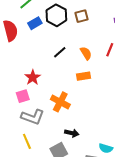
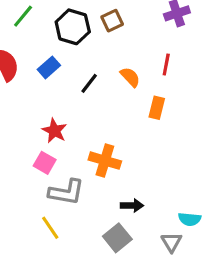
blue rectangle: (35, 23) -> (49, 67), moved
orange rectangle: (83, 76) -> (157, 108), moved, turned -56
pink square: (23, 96) -> (45, 163), turned -32
yellow line: (27, 141) -> (50, 228), moved

